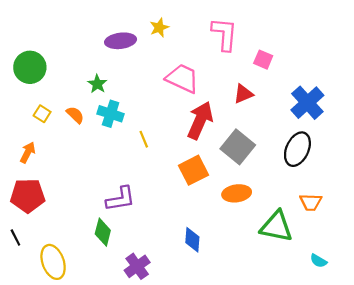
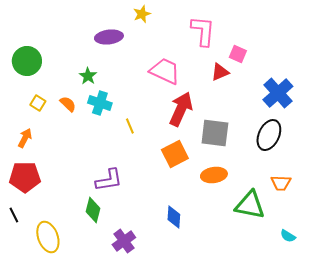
yellow star: (159, 28) -> (142, 14), moved
red triangle: (243, 94) -> (220, 72), moved
gray square: (238, 147) -> (215, 133), turned -32

